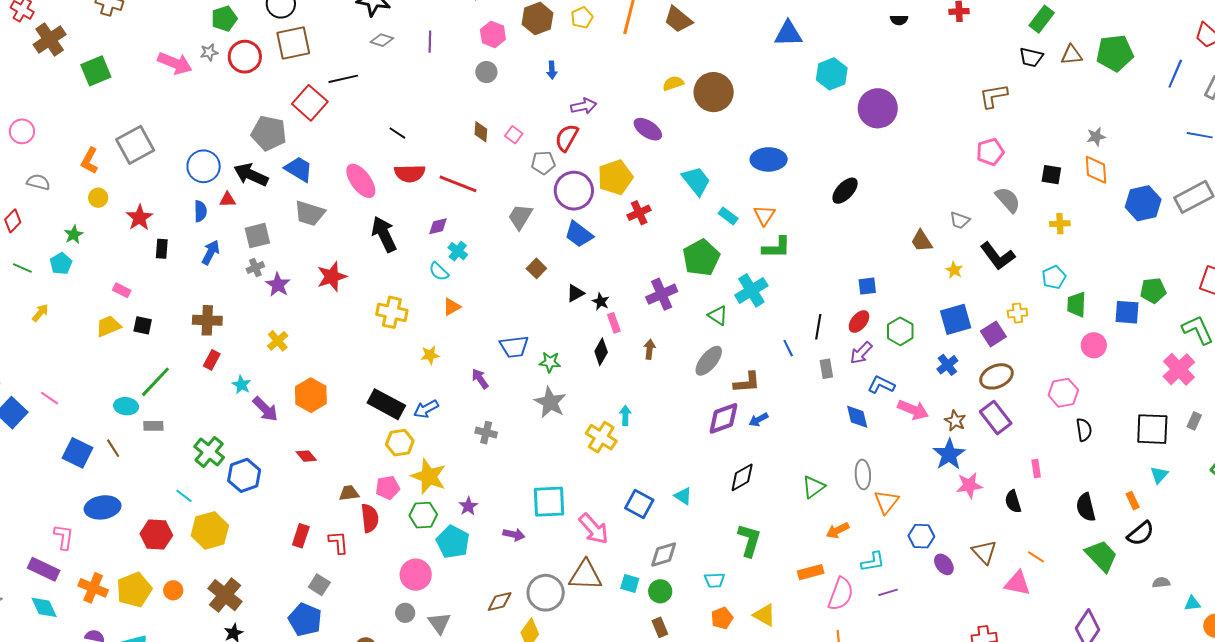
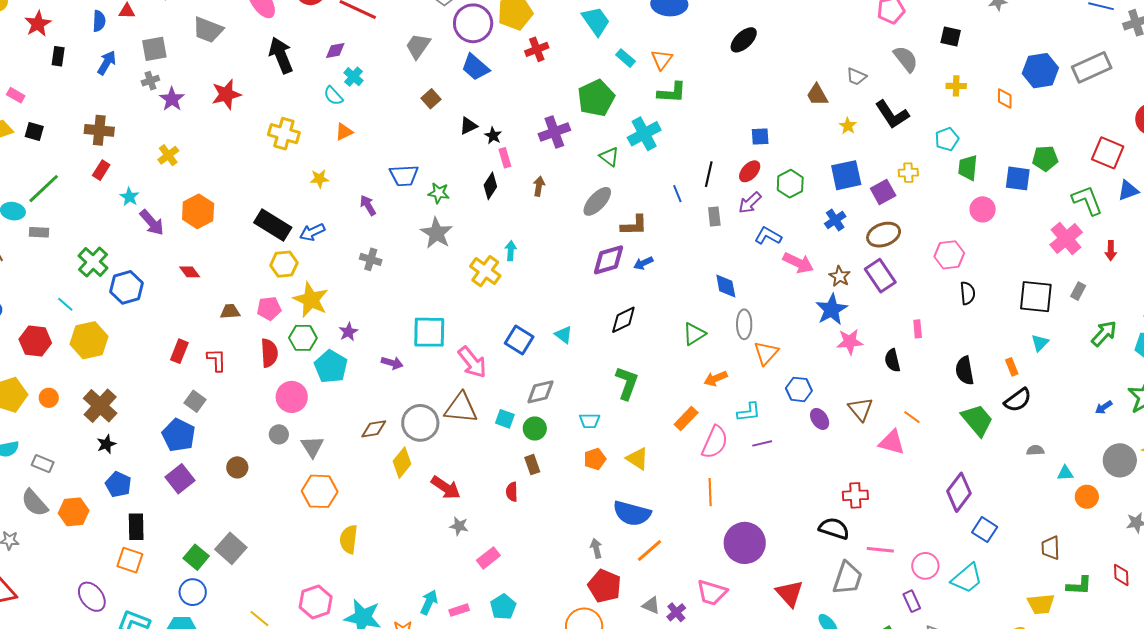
orange diamond: (1096, 170) -> (1005, 99), moved, size x0.7
blue diamond: (857, 417) -> (726, 286), moved
red semicircle: (370, 518) -> (269, 353), moved
orange rectangle: (811, 572) -> (686, 419), turned -35

